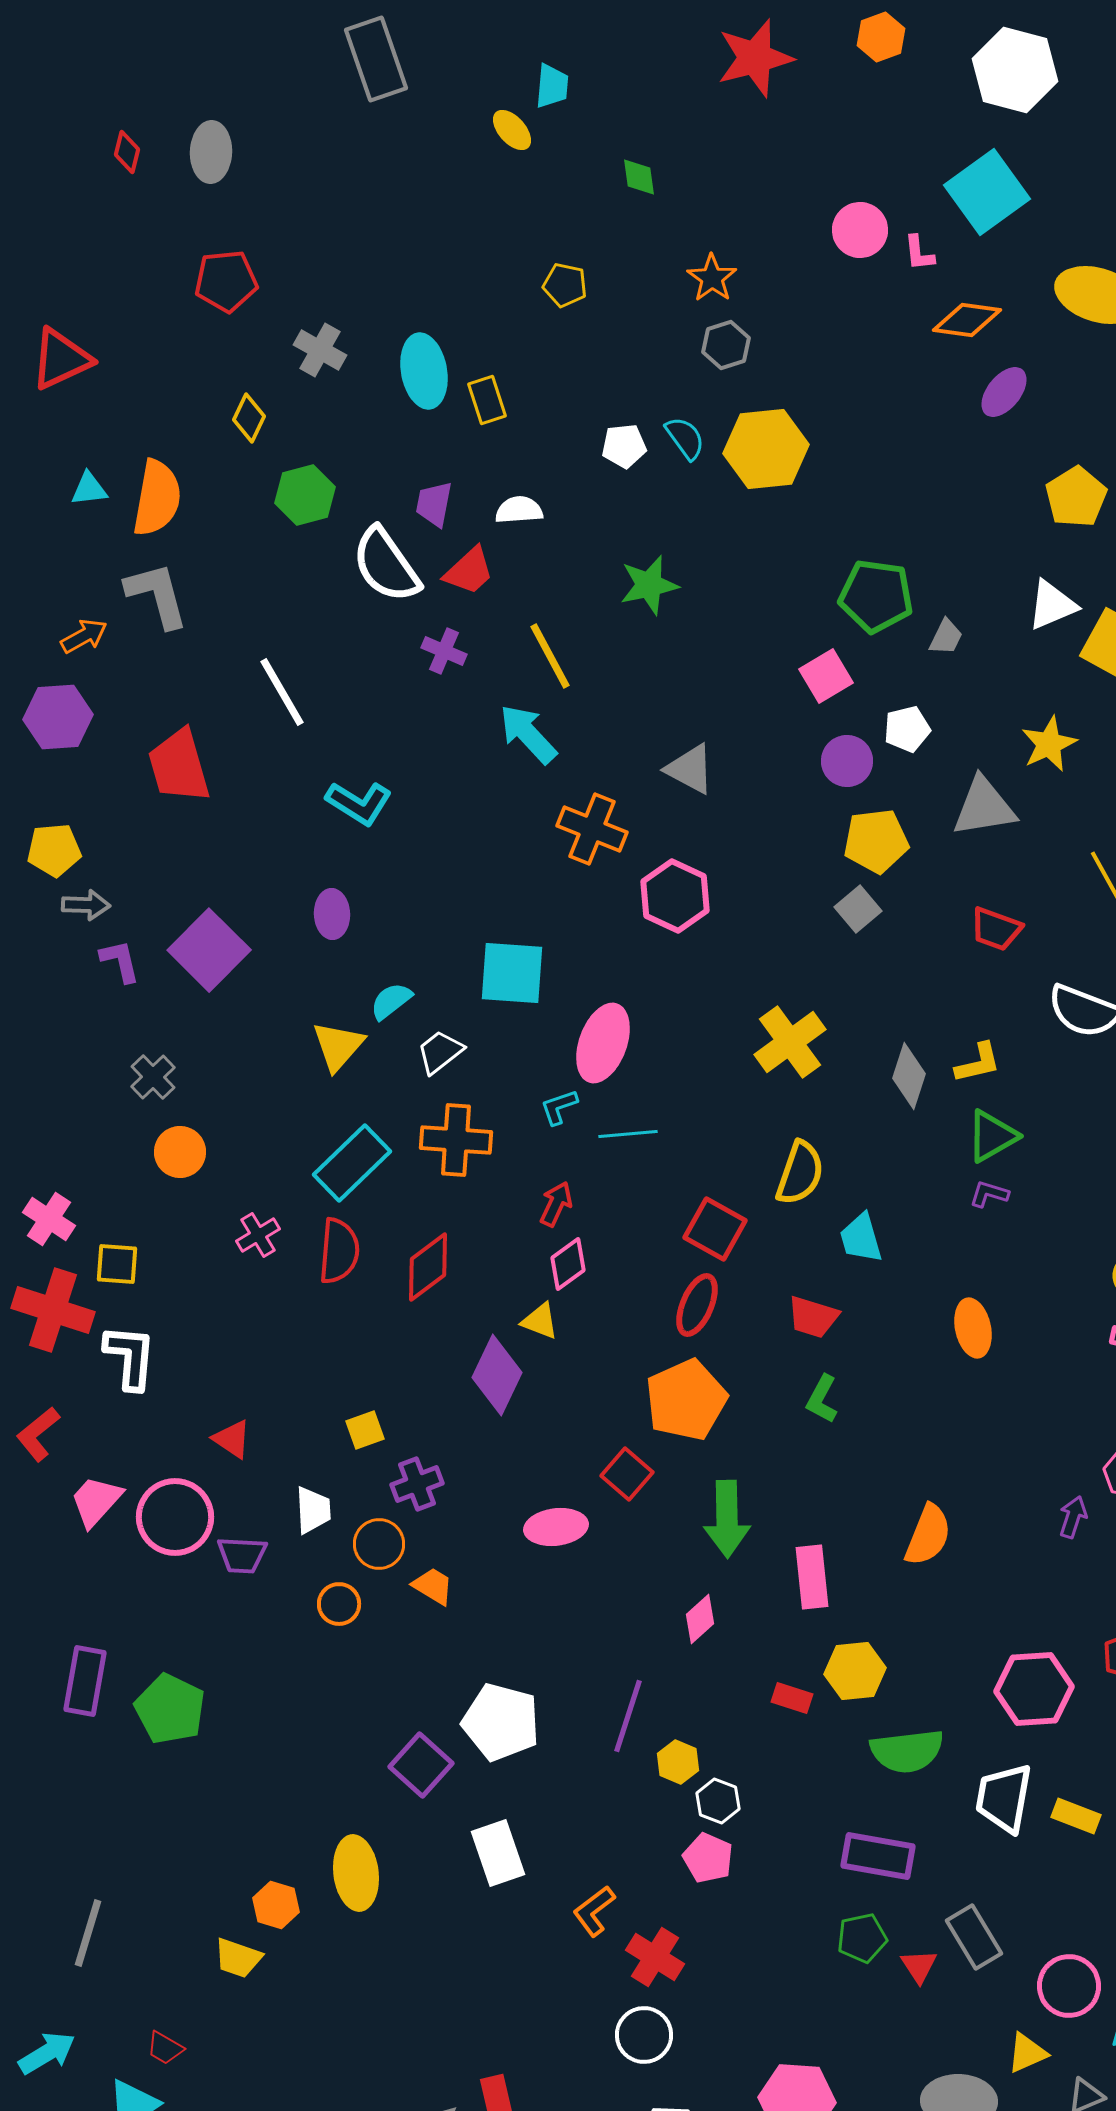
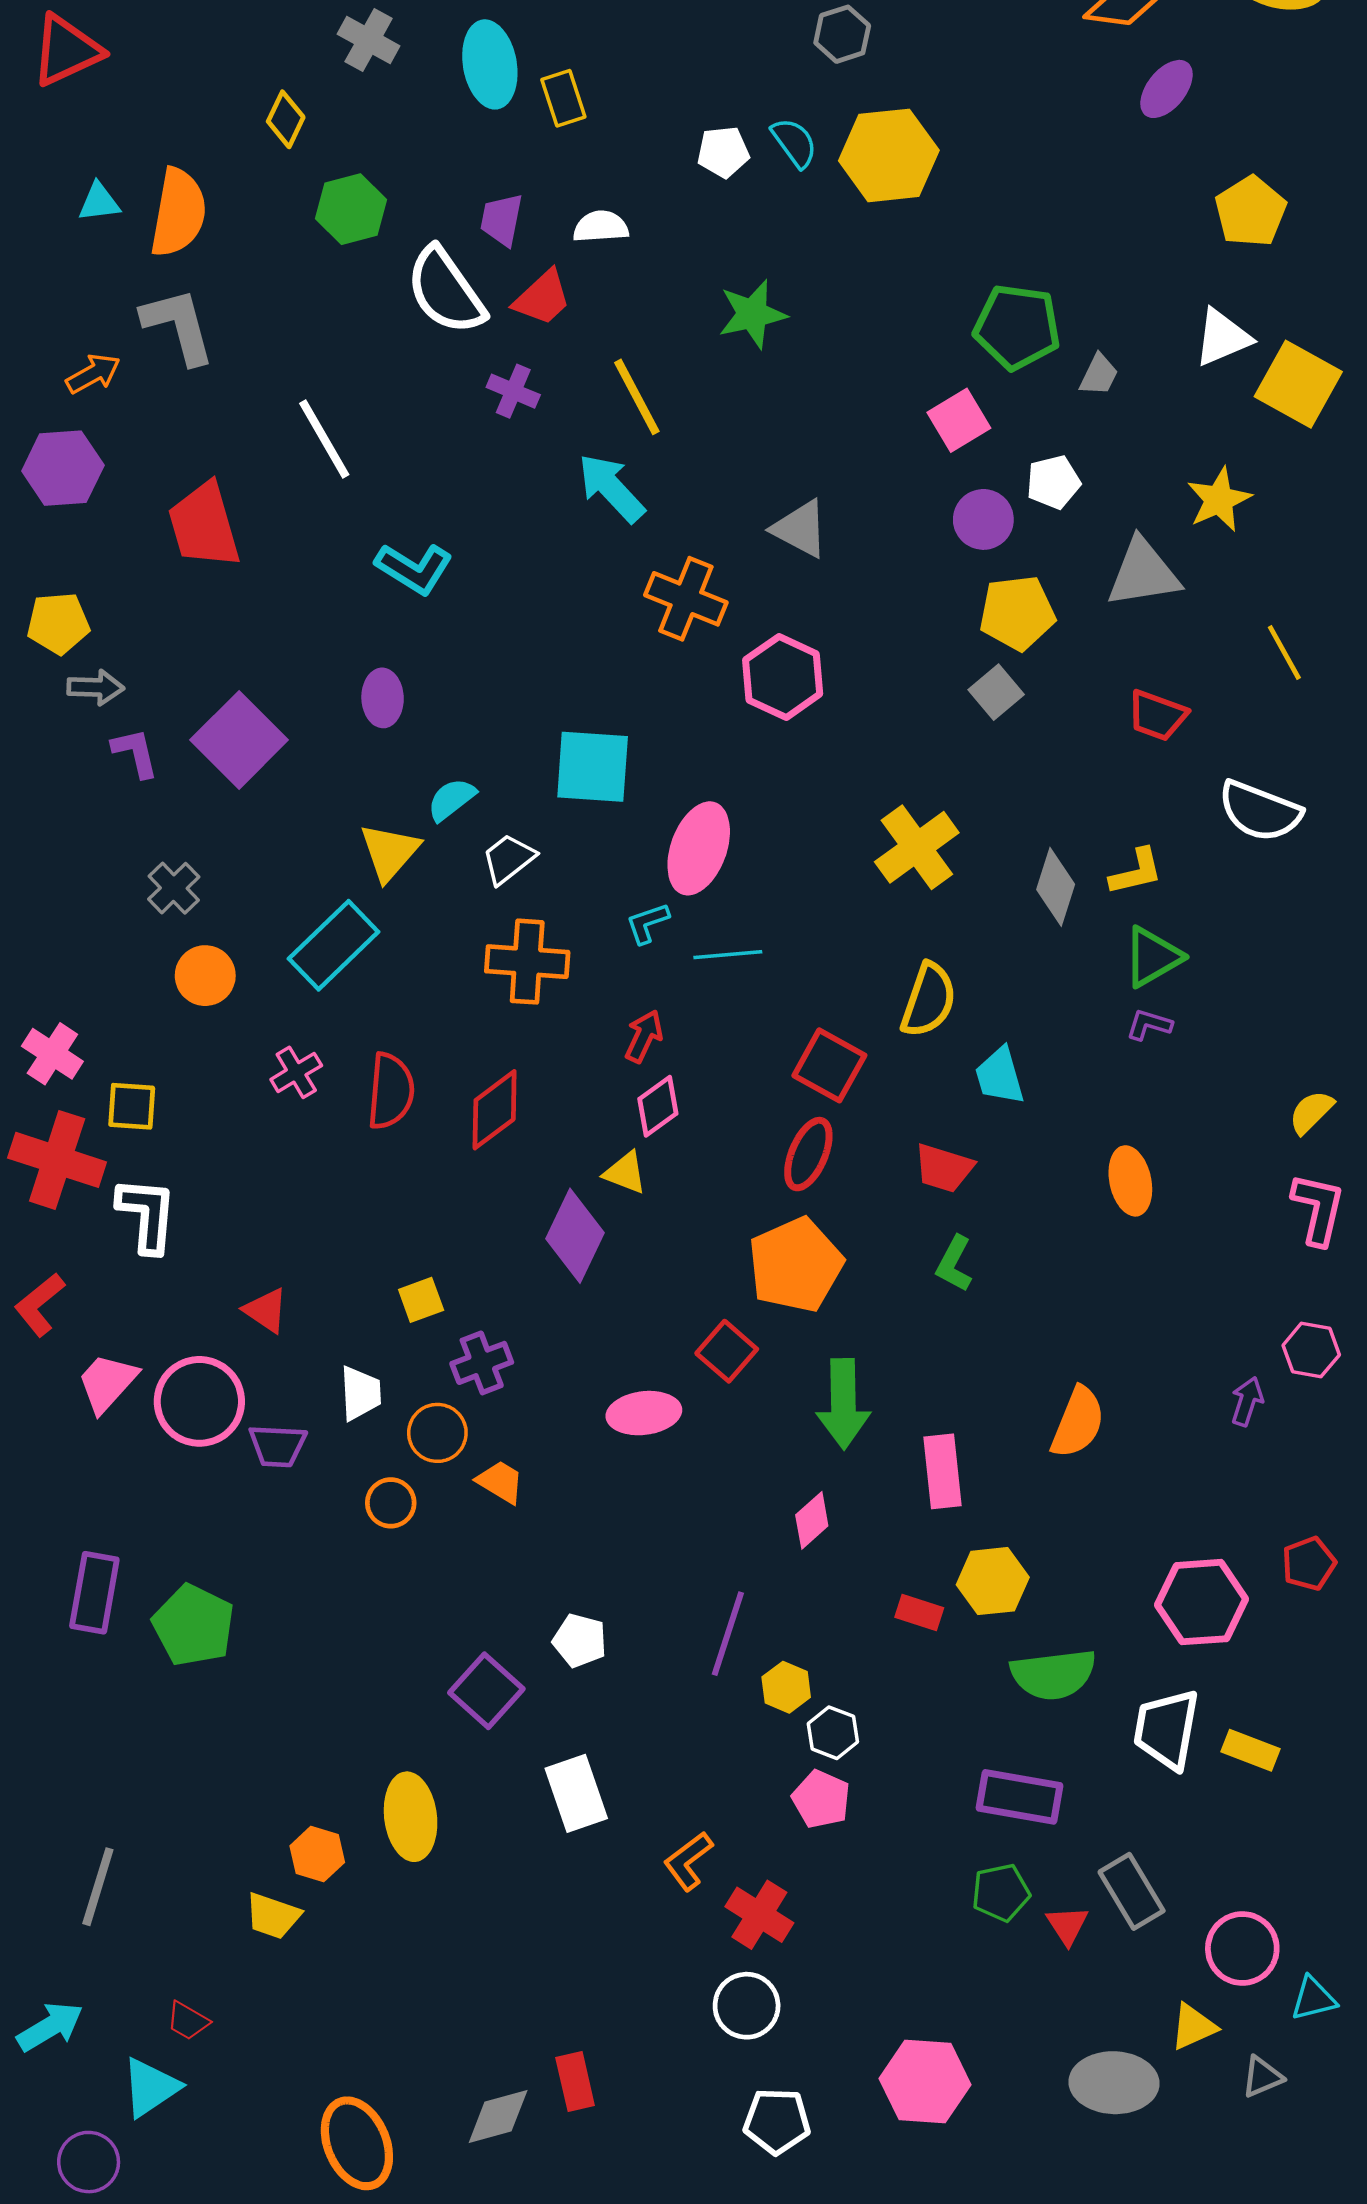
cyan rectangle: (352, 1163) -> (334, 945), moved
white pentagon: (501, 1722) -> (580, 1641), size x0.6

